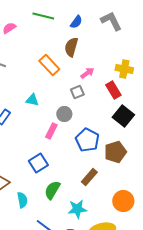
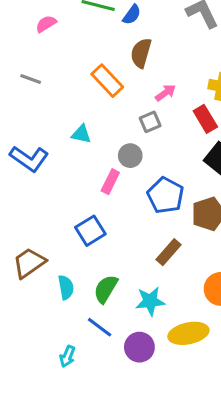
blue semicircle: (76, 22) -> (132, 15), moved
green semicircle: (52, 190) -> (106, 289), moved

